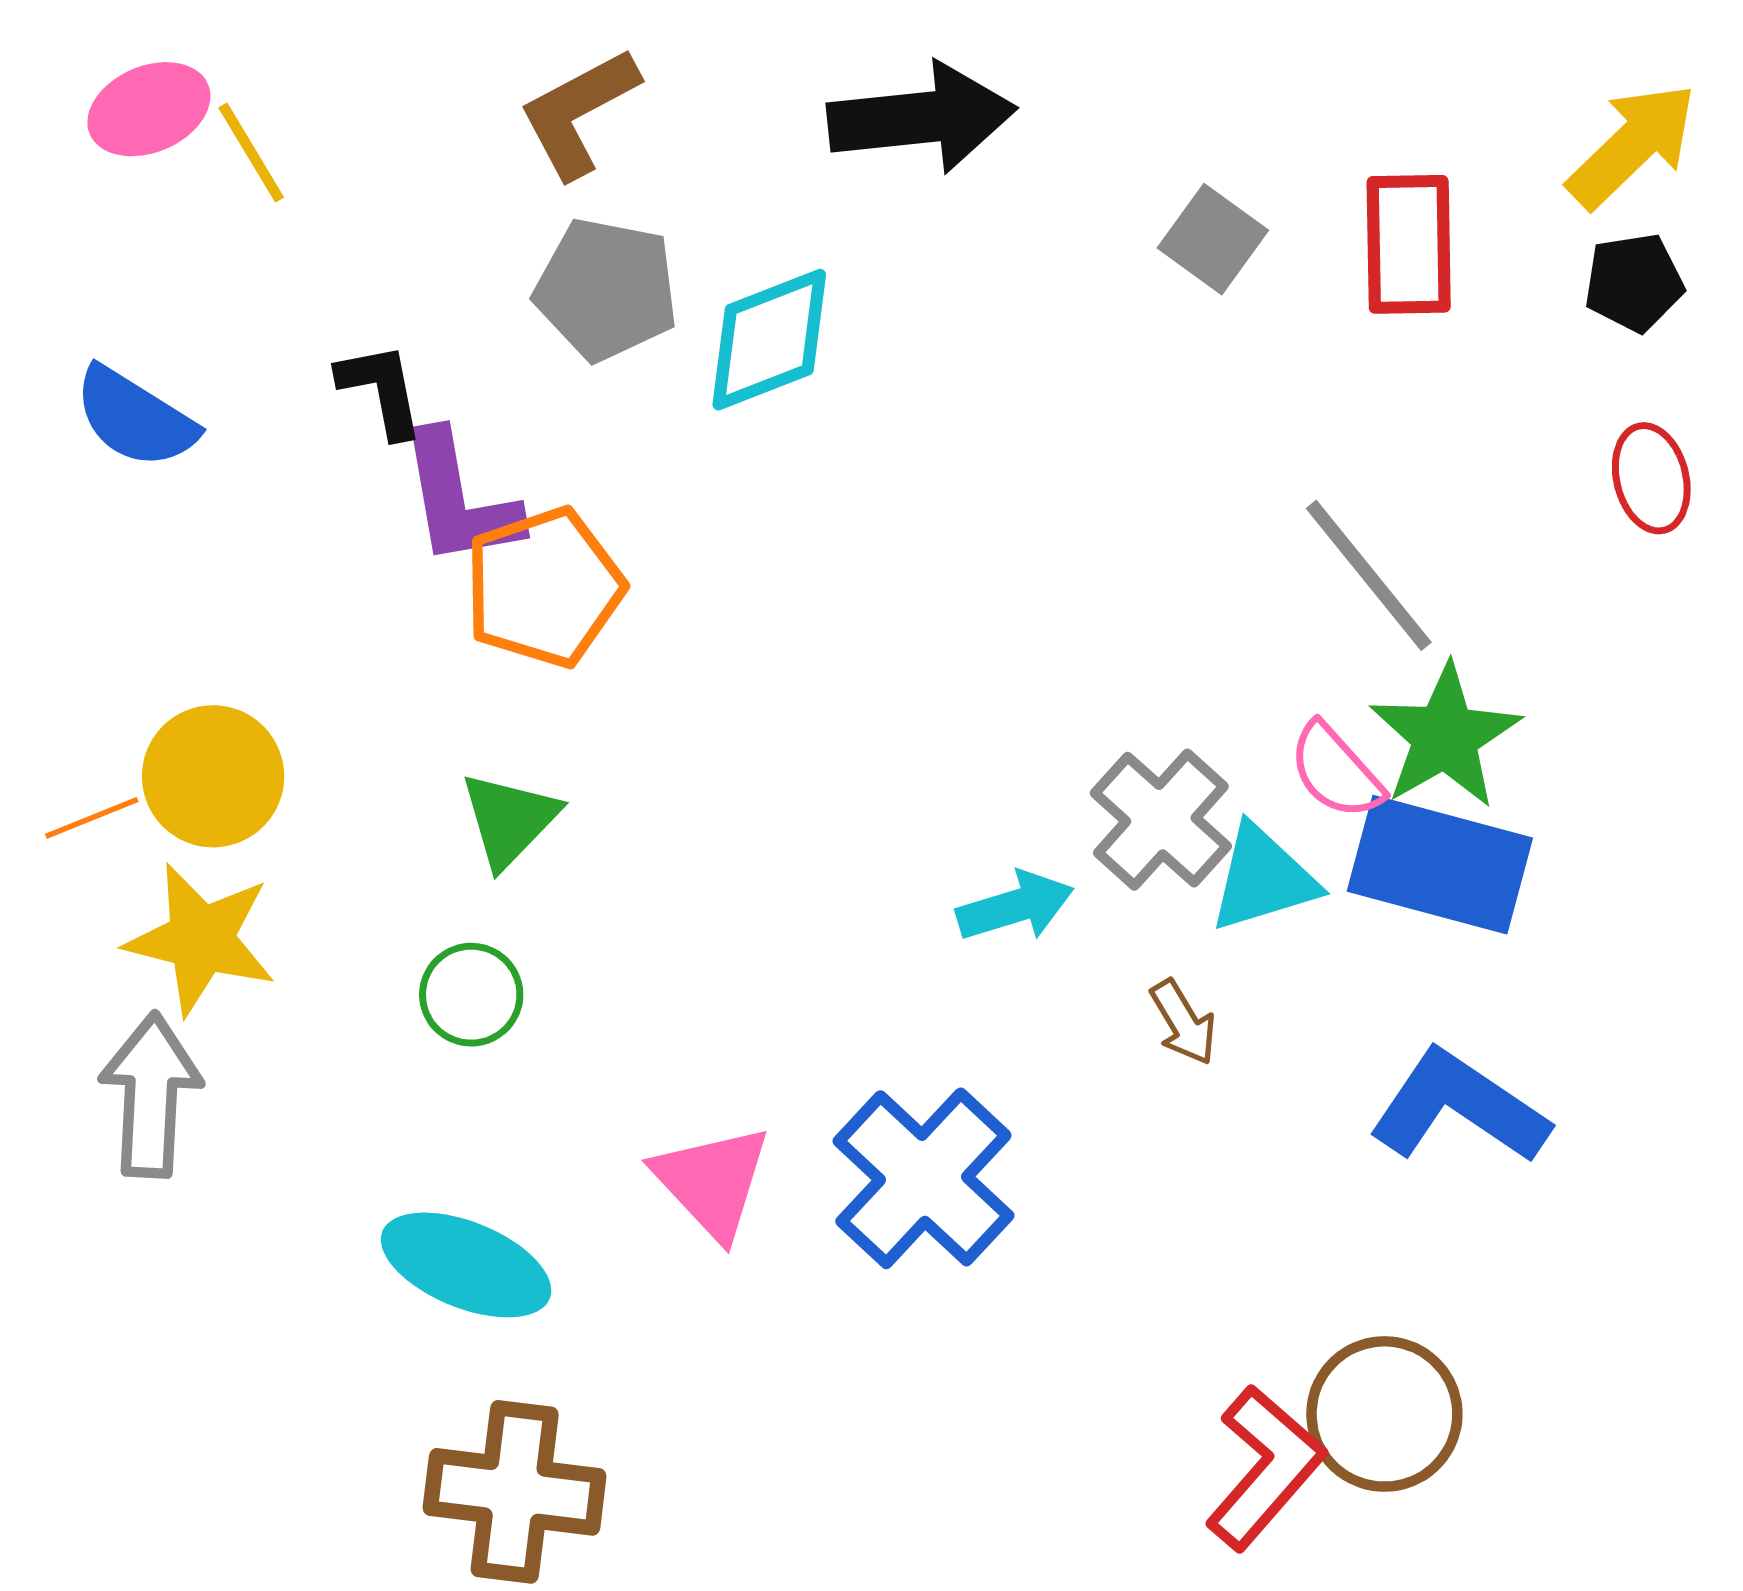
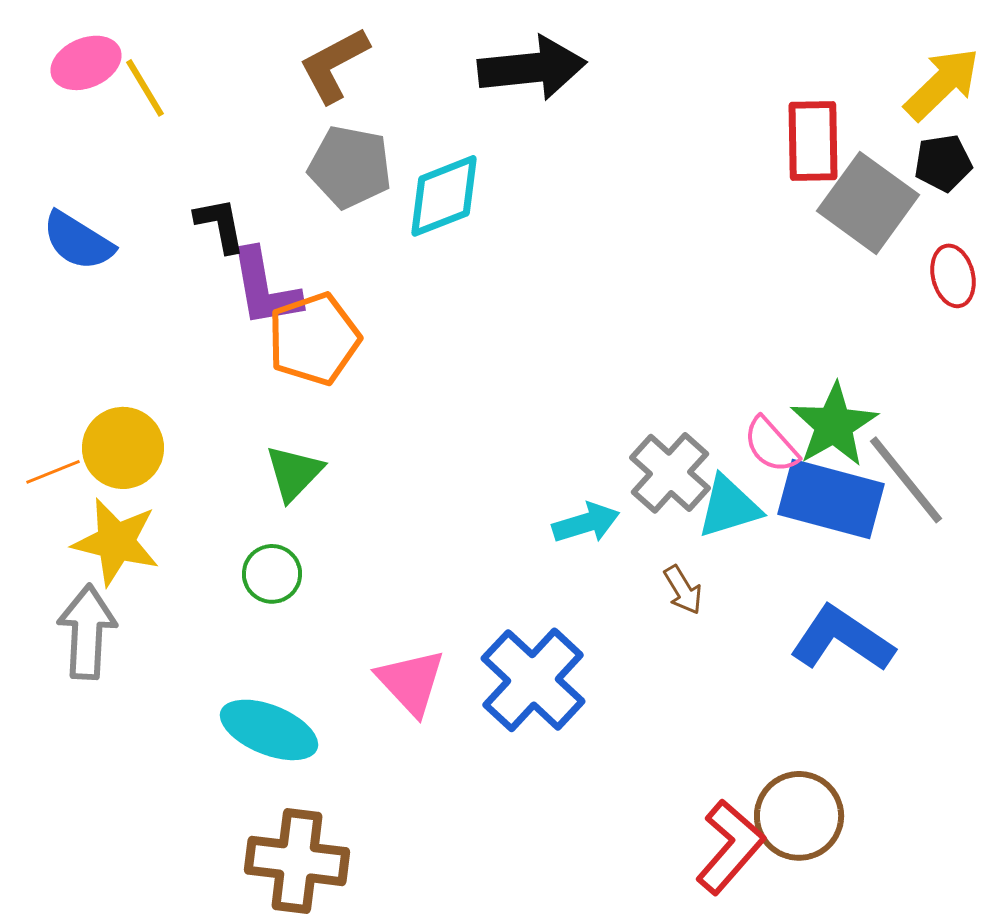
gray square: (1213, 239) -> (868, 203), moved, size x1.6
gray line: (1369, 575) -> (906, 480), moved

